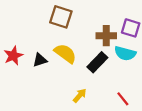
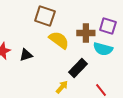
yellow semicircle: (65, 53) -> (59, 40), moved
black rectangle: (97, 62) -> (78, 68), moved

